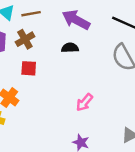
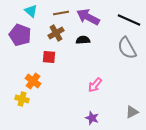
brown line: (31, 14) -> (61, 13), moved
brown cross: (25, 39) -> (56, 33), moved

